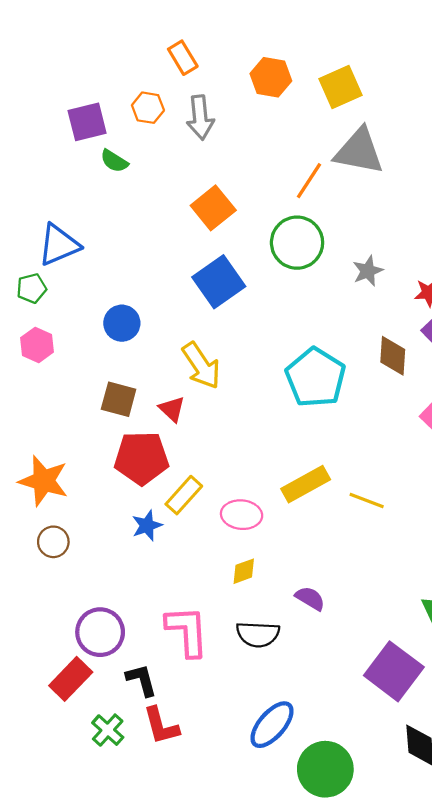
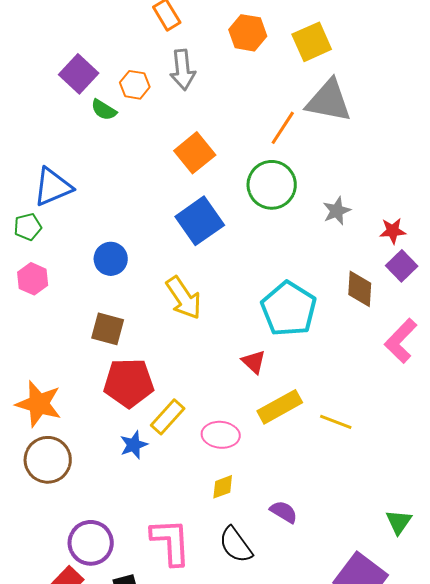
orange hexagon: (148, 108) -> (135, 85), moved
purple square: (87, 122) -> (79, 74), turned -33
red triangle: (172, 409) -> (254, 362), moved
brown circle: (53, 542) -> (48, 460), size x1.6
black semicircle: (258, 634) -> (236, 545), turned 51

